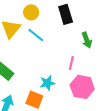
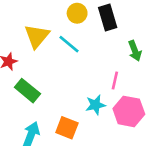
yellow circle: (31, 12) -> (77, 13), moved
cyan star: (47, 83) -> (96, 105), moved

